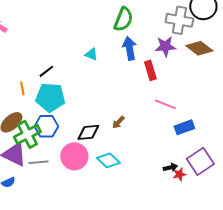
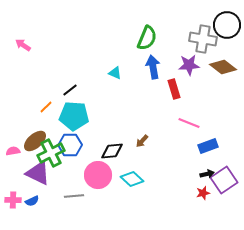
orange line: (22, 88) -> (46, 107), turned 56
gray line: (38, 162) -> (74, 196), moved
black arrow: (170, 167) -> (207, 174), moved

